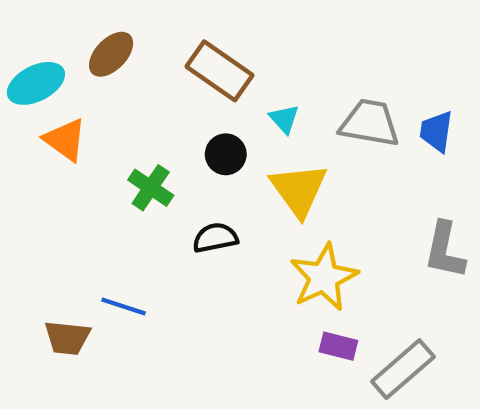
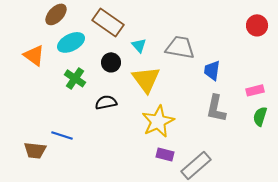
cyan ellipse: (36, 83) -> (71, 42), moved
blue trapezoid: (436, 131) -> (212, 70), moved

